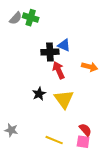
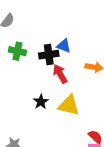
green cross: (31, 18) -> (17, 51), moved
yellow triangle: (64, 99) -> (69, 105), turned -35

